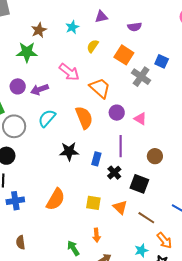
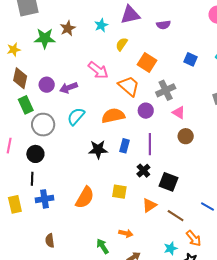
purple triangle: (101, 17) -> (130, 15), size x1.5
green star: (27, 52) -> (45, 38), moved
orange square: (124, 55) -> (147, 63), moved
gray cross: (141, 77) -> (166, 90), moved, turned 30
orange semicircle: (84, 118) -> (113, 116), turned -80
pink triangle: (140, 119) -> (179, 113), moved
brown circle: (155, 156) -> (186, 136), moved
blue rectangle: (96, 159) -> (125, 146), moved
yellow square: (93, 203) -> (119, 192), moved
orange triangle: (120, 207) -> (149, 205), turned 42
orange arrow: (97, 235) -> (126, 233), turned -72

